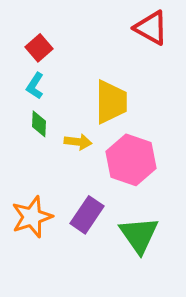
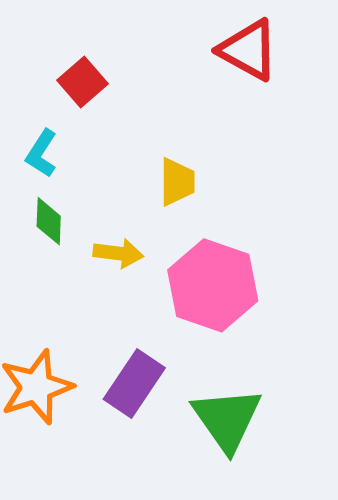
red square: (39, 48) -> (83, 82), moved
yellow trapezoid: (111, 102) -> (177, 182), size x0.6

